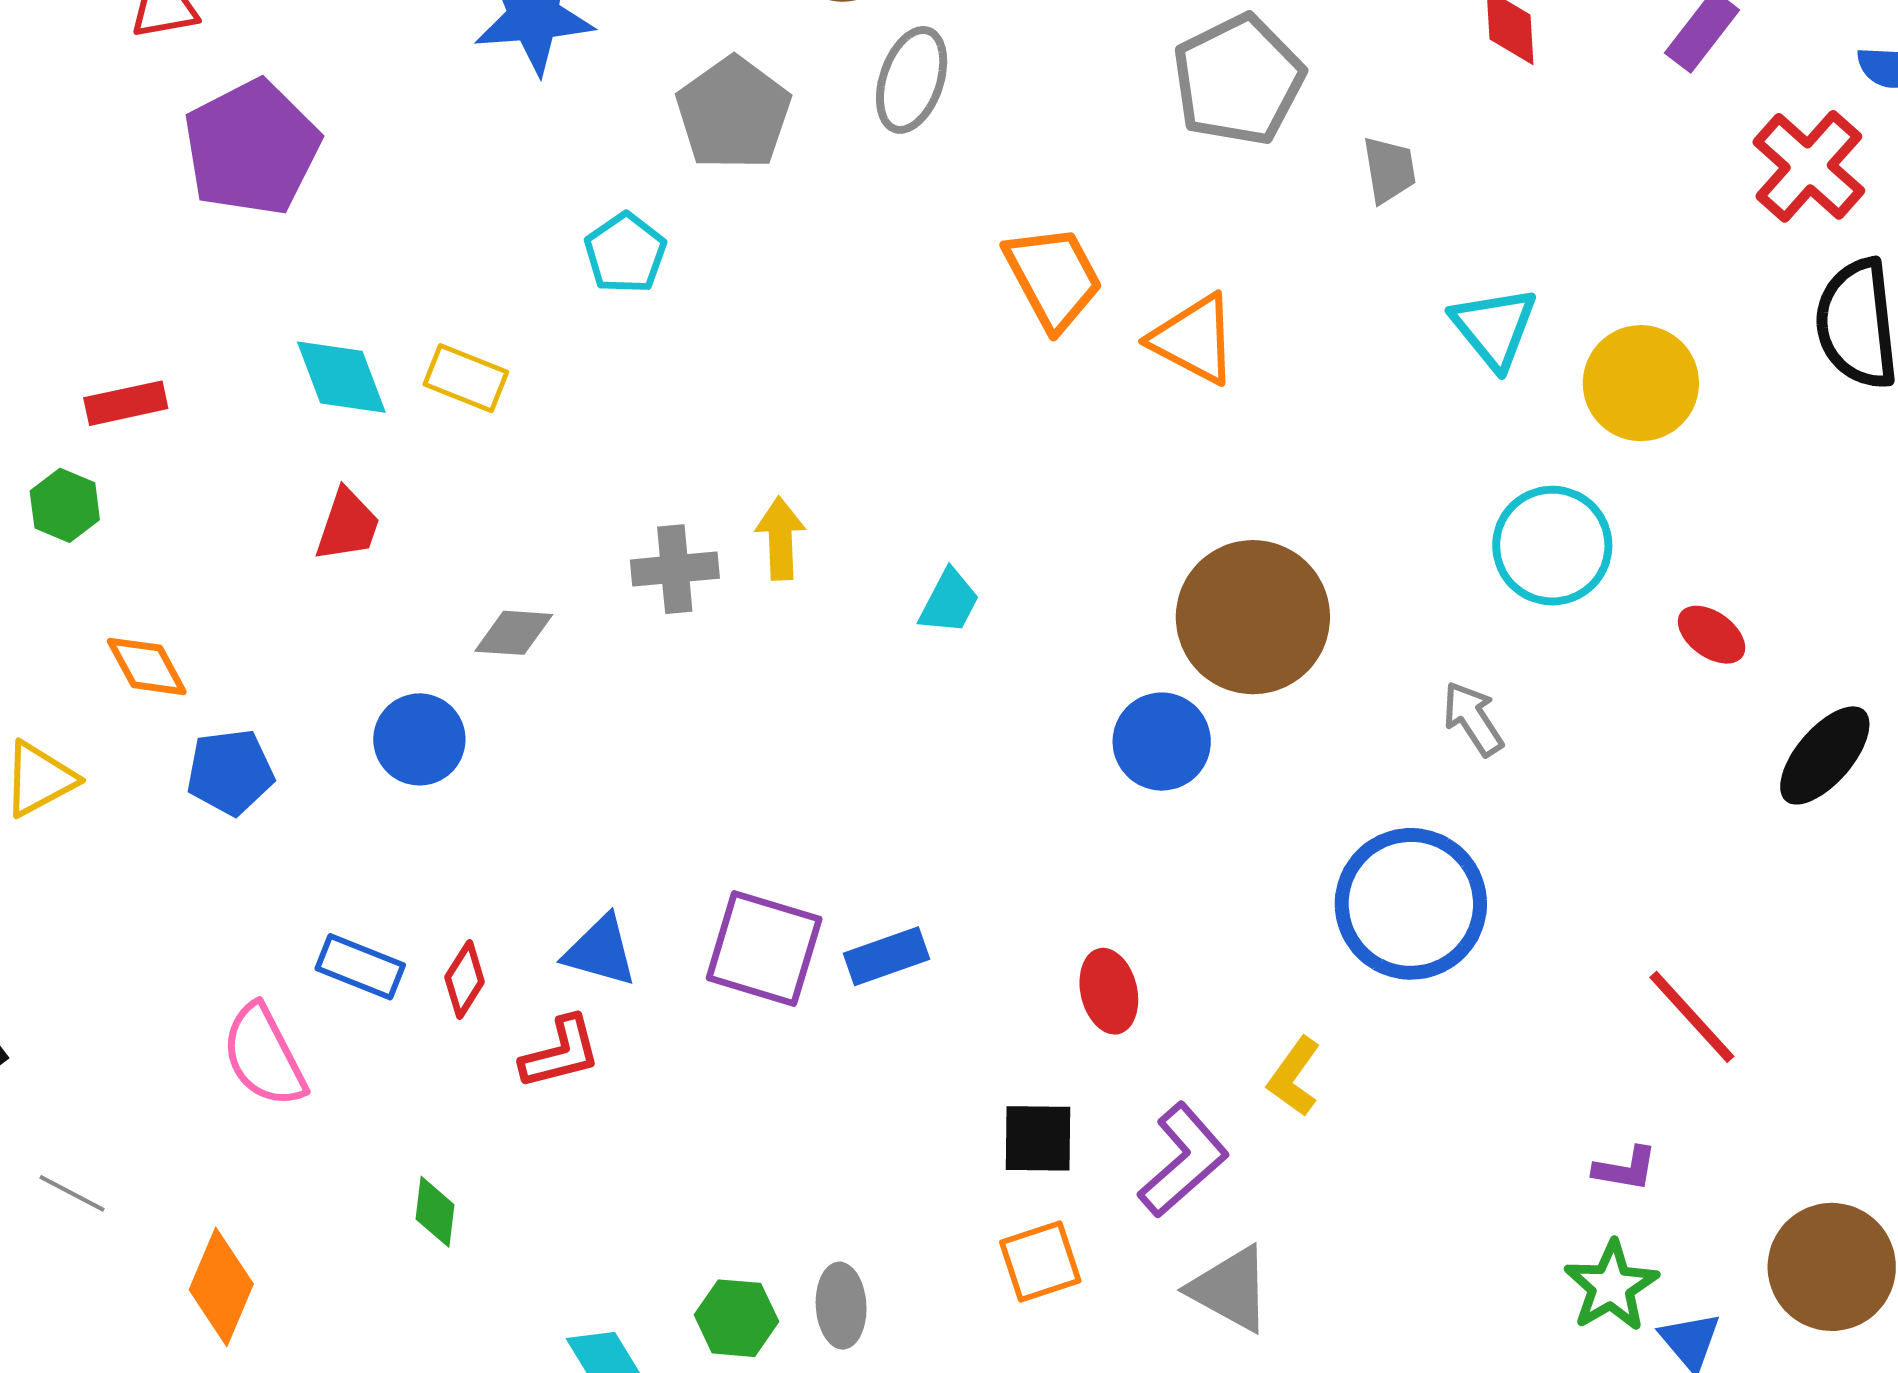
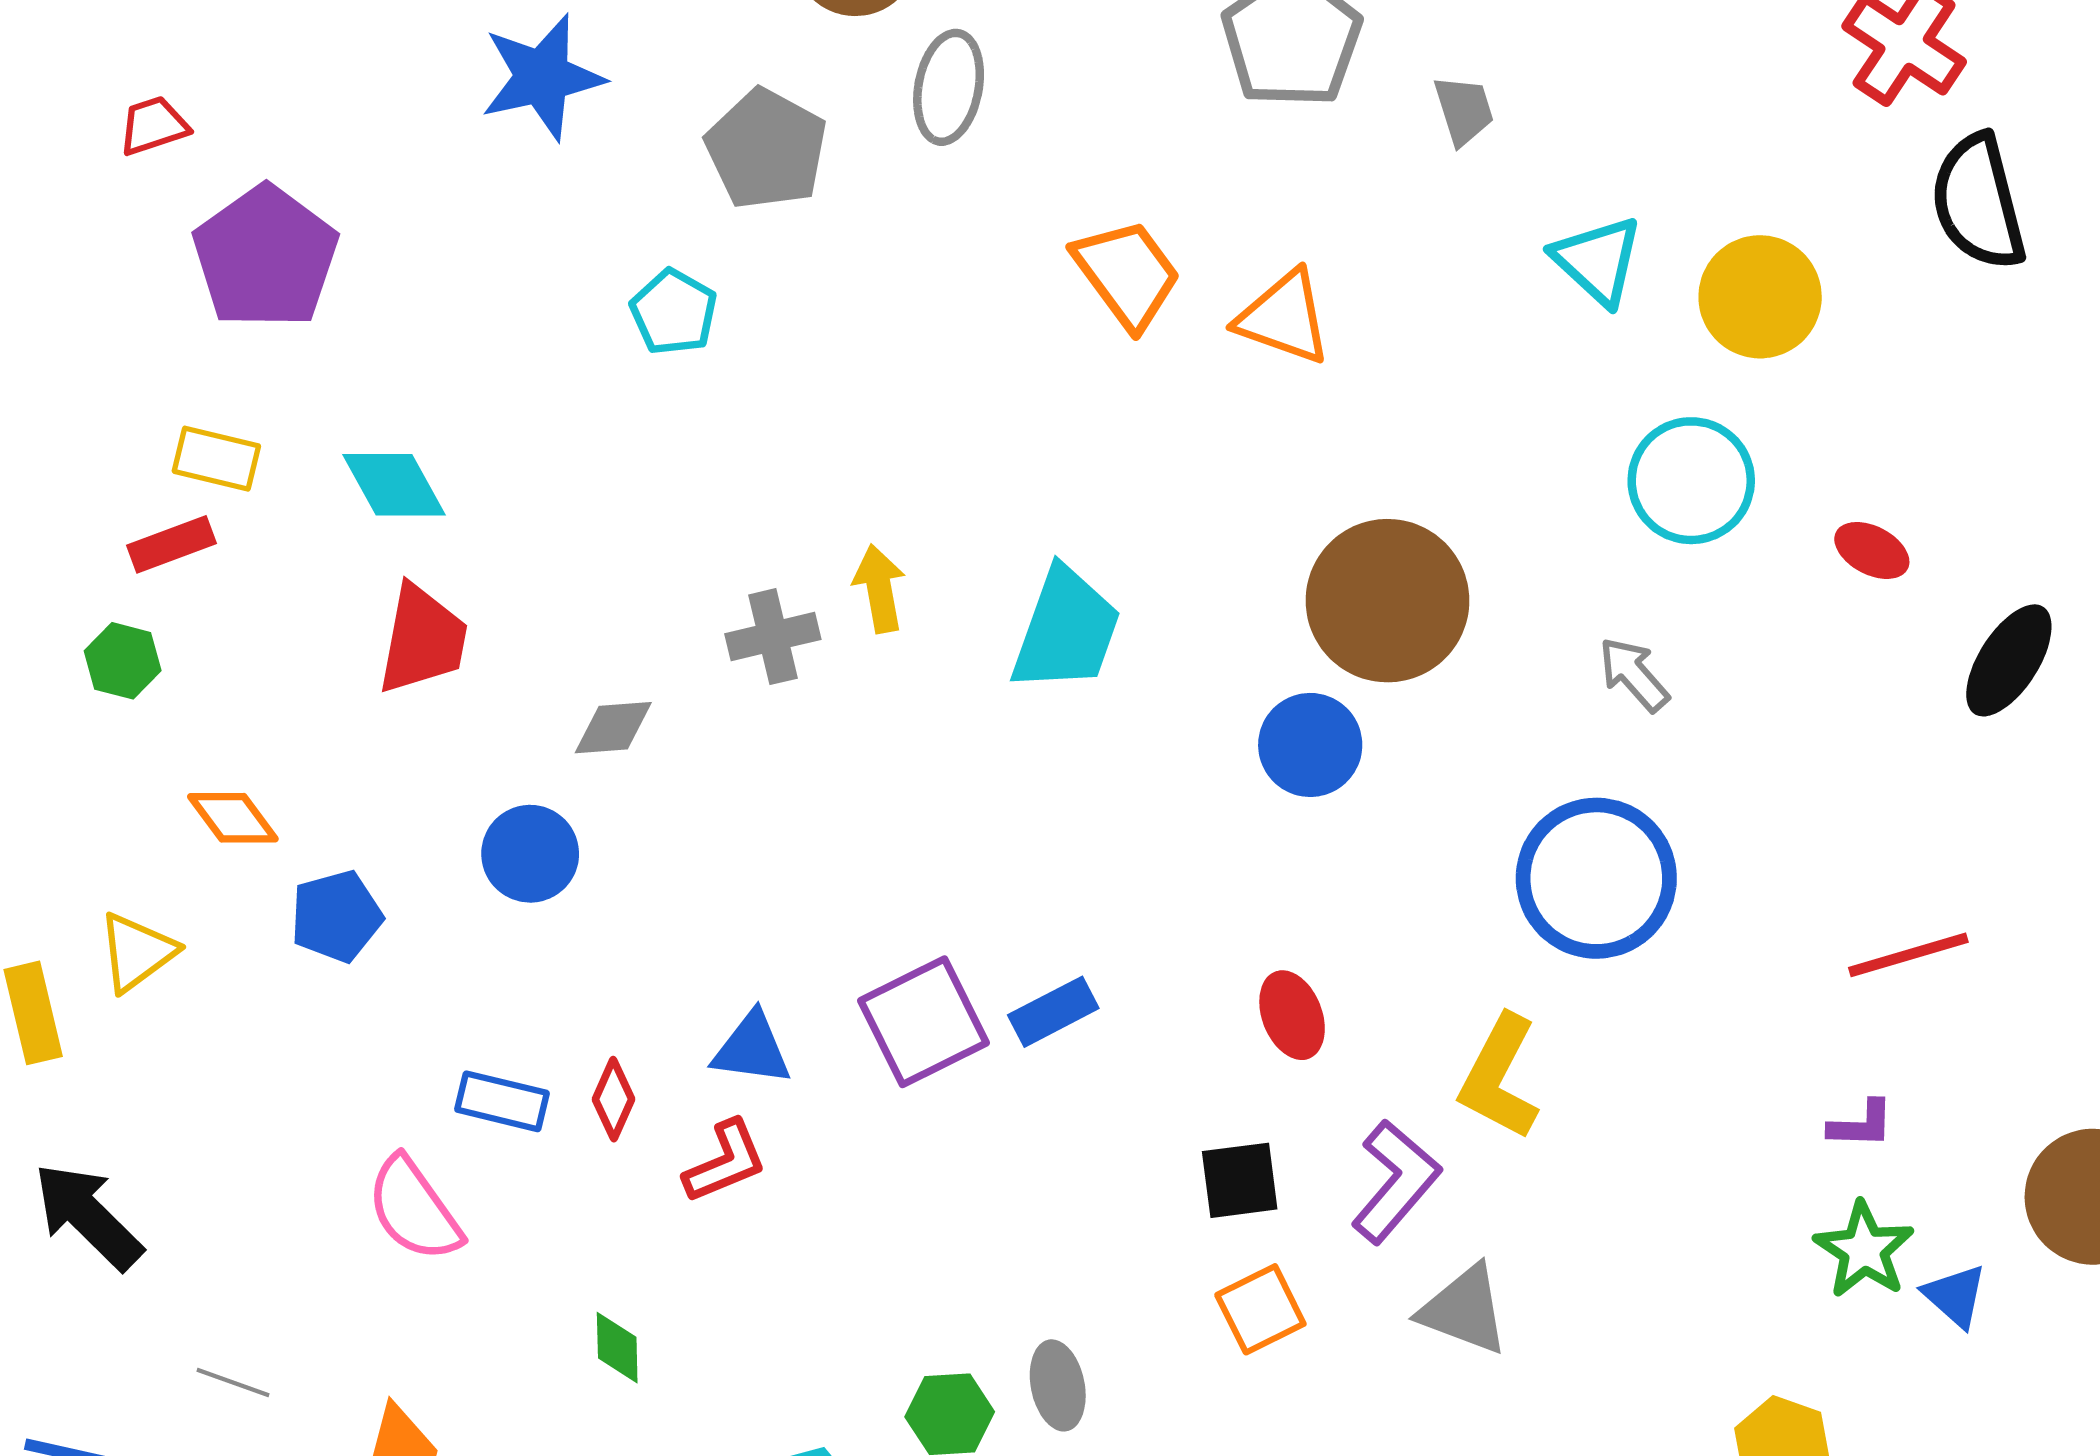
yellow rectangle: (466, 378) -> (216, 459), moved
red trapezoid: (347, 525) -> (423, 639), size x1.4
cyan trapezoid: (949, 602) -> (1066, 630), size x1.8
purple square: (764, 949) -> (924, 1022), turned -35
red line: (1692, 1017) -> (1908, 955), turned -56
yellow L-shape: (1294, 1077) -> (1499, 1077), size x1.5

